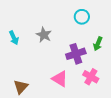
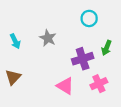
pink cross: (91, 77) -> (99, 84), turned 35
brown triangle: (21, 87) -> (13, 77), moved

